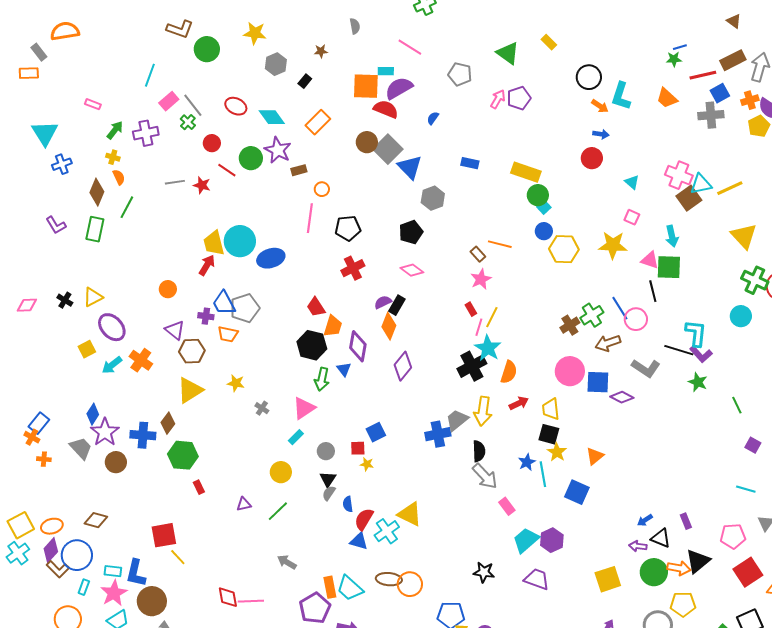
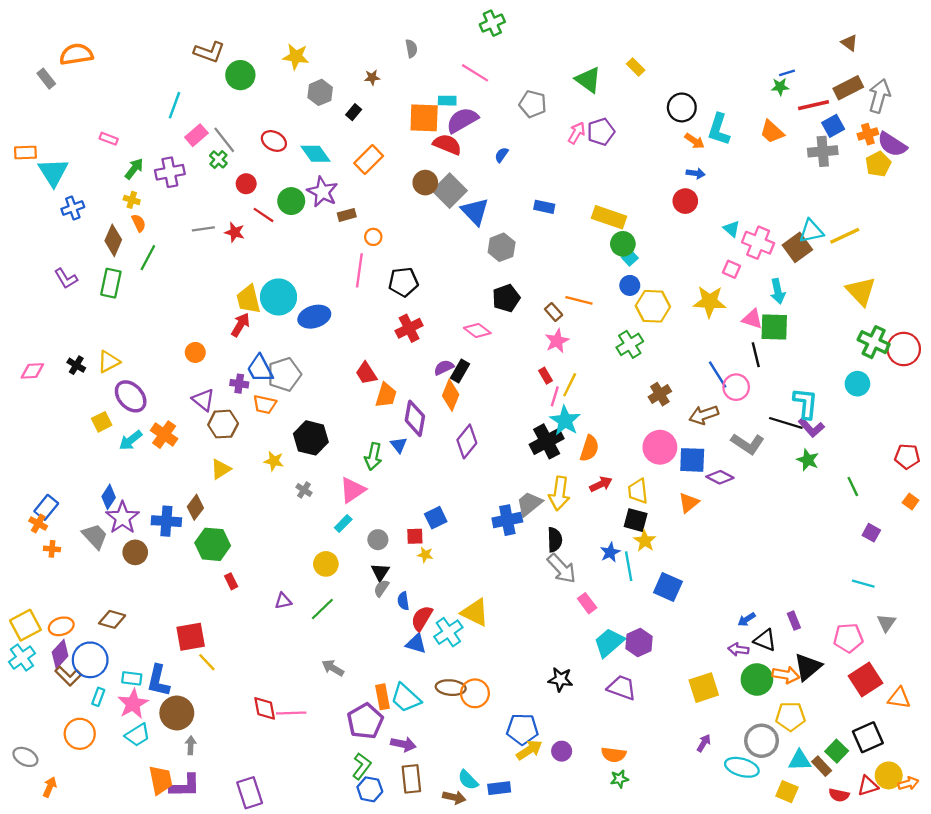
orange rectangle: (29, 73) -> (25, 153), moved
pink cross: (679, 175) -> (758, 243), moved
black pentagon: (411, 232) -> (506, 298), moved
green cross: (592, 315) -> (630, 344), moved
black hexagon: (312, 345) -> (311, 438), moved
yellow triangle: (190, 390) -> (221, 469), size x0.7
orange triangle: (595, 456) -> (689, 503), moved

